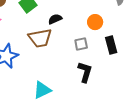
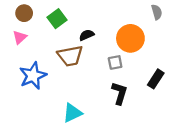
orange circle: (95, 22) -> (130, 38), size x1.6
black rectangle: (111, 45) -> (156, 79), moved, turned 48

